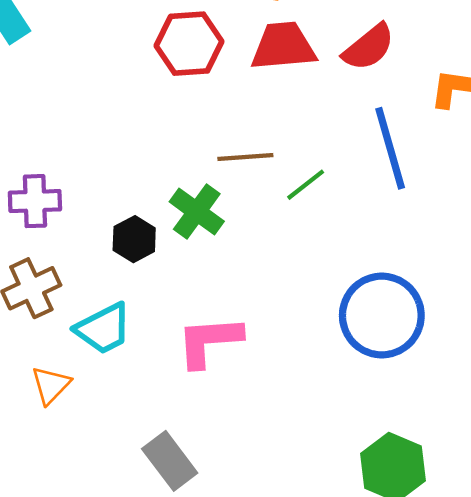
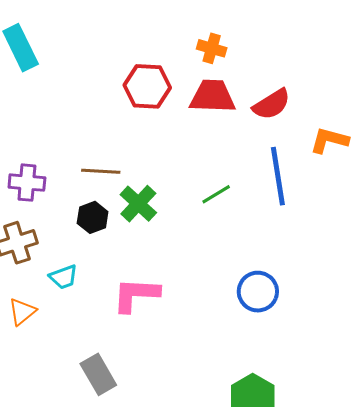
brown line: (245, 157) -> (101, 171), moved
blue circle: (382, 316) -> (258, 292), size x0.7
cyan trapezoid: (103, 329) -> (64, 277), size x0.7

